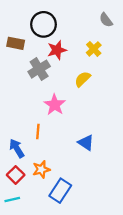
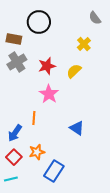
red star: (57, 50) -> (47, 66), moved
gray cross: (39, 69) -> (17, 62), moved
blue arrow: (17, 148) -> (15, 133), turned -114

